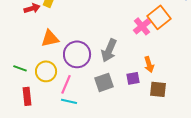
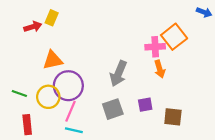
pink cross: (142, 26) -> (155, 47), turned 36
purple circle: (77, 54) -> (68, 86), moved
orange arrow: (149, 64) -> (160, 69), moved

